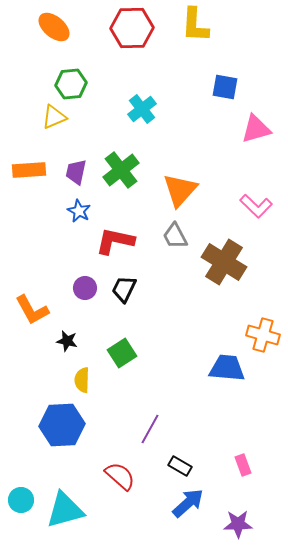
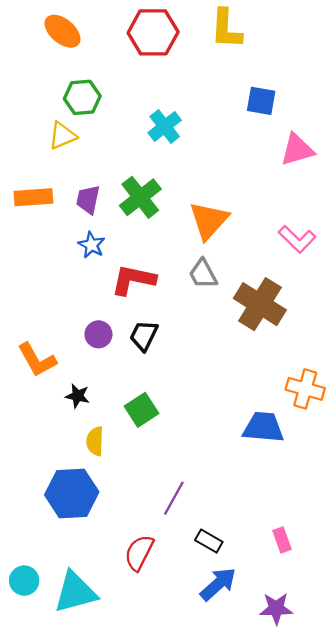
red semicircle: (120, 476) -> (139, 553), turned -104

